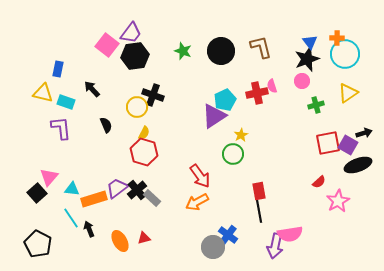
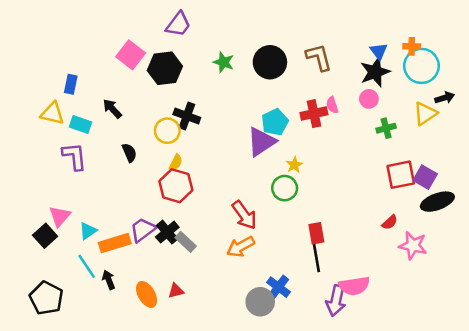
purple trapezoid: (131, 33) -> (178, 24), moved
black arrow: (364, 133) -> (445, 98), moved
cyan triangle: (72, 189) -> (88, 231), turned -42
pink star: (338, 201) -> (413, 246), turned -30

